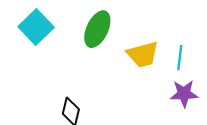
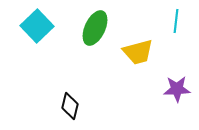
cyan line: (180, 58) -> (176, 21), moved

